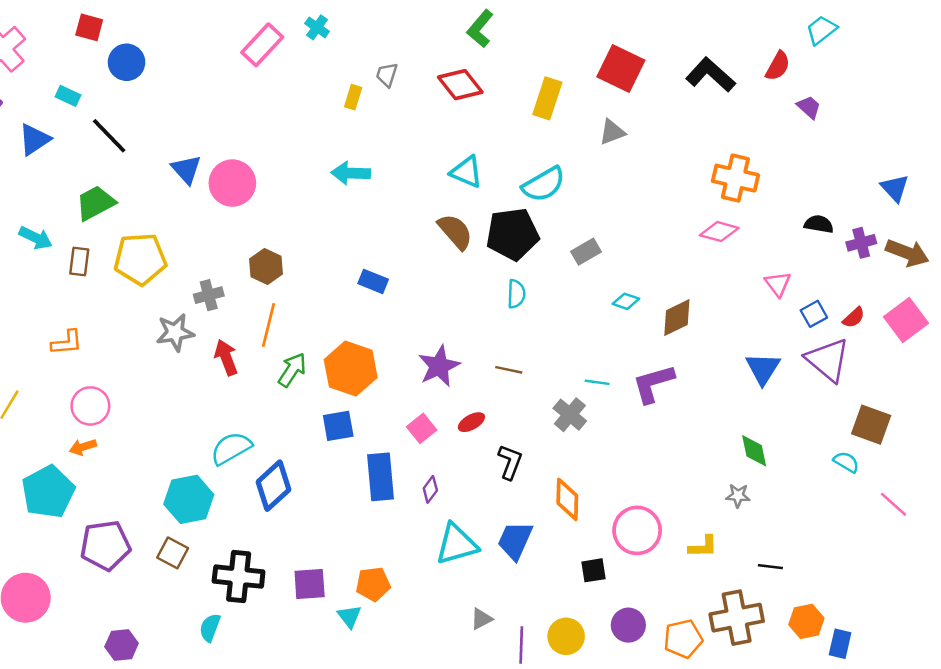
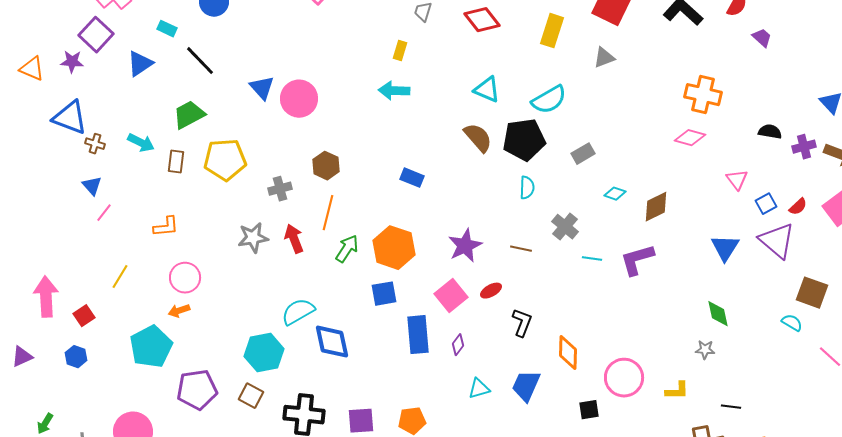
yellow rectangle: (353, 97) -> (400, 51), moved
gray star: (175, 332) -> (253, 238), moved
gray cross: (570, 415) -> (565, 227), moved
pink square: (422, 428) -> (451, 296), size x1.4
blue diamond: (273, 486) -> (332, 342), turned -60
cyan triangle: (457, 544) -> (479, 389), size x0.6

